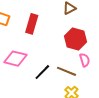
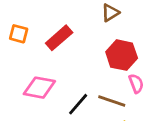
red rectangle: (32, 24) -> (59, 38), turned 36

